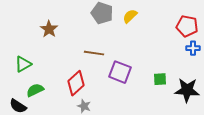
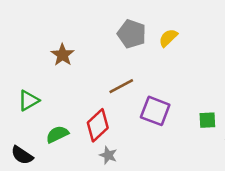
brown line: (94, 53) -> (121, 86), turned -36
green semicircle: (35, 90) -> (57, 134), moved

